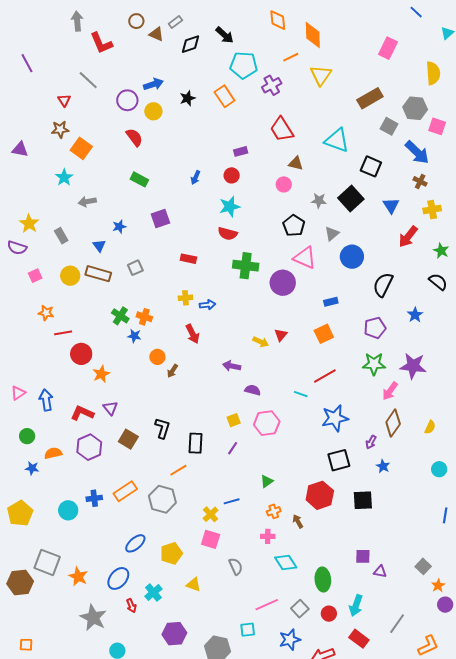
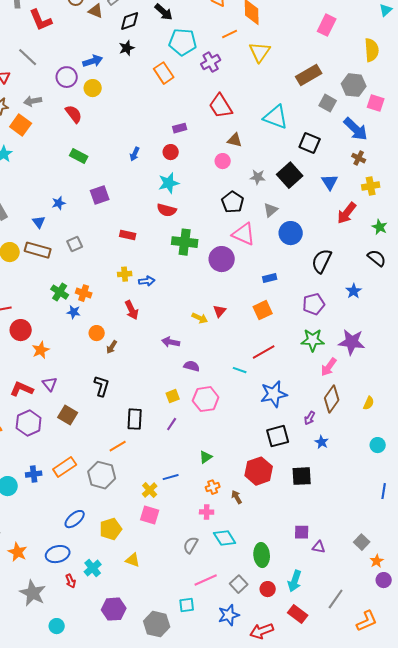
black star: (187, 98) -> (127, 48), moved
gray arrow: (87, 202) -> (33, 101), moved
black L-shape: (162, 428) -> (102, 386), moved
gray semicircle: (236, 566) -> (191, 545), moved, turned -126
blue ellipse: (118, 578) -> (58, 554), turned 35

